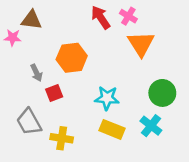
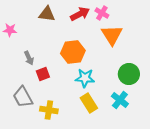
red arrow: (101, 17) -> (80, 14), turned 96
brown triangle: (31, 20) -> (47, 14), moved
orange hexagon: (72, 58) -> (73, 52), moved
yellow rectangle: (112, 129) -> (89, 103), turned 36

